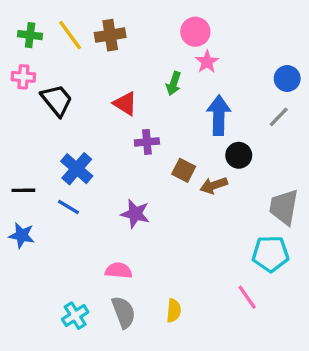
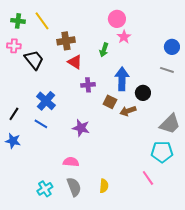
brown cross: (110, 35) -> (66, 41), moved
blue arrow: (219, 115) -> (122, 79), moved
gray line: (279, 117) -> (167, 70), turned 64
black line: (23, 190) -> (14, 114), turned -56
gray trapezoid: (284, 207) -> (170, 124), turned -145

